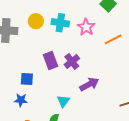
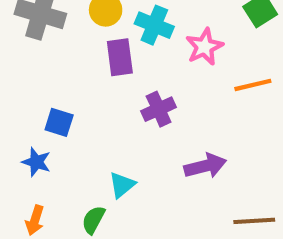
purple rectangle: (51, 60) -> (120, 57), moved
purple arrow: (89, 84) -> (205, 166), moved

